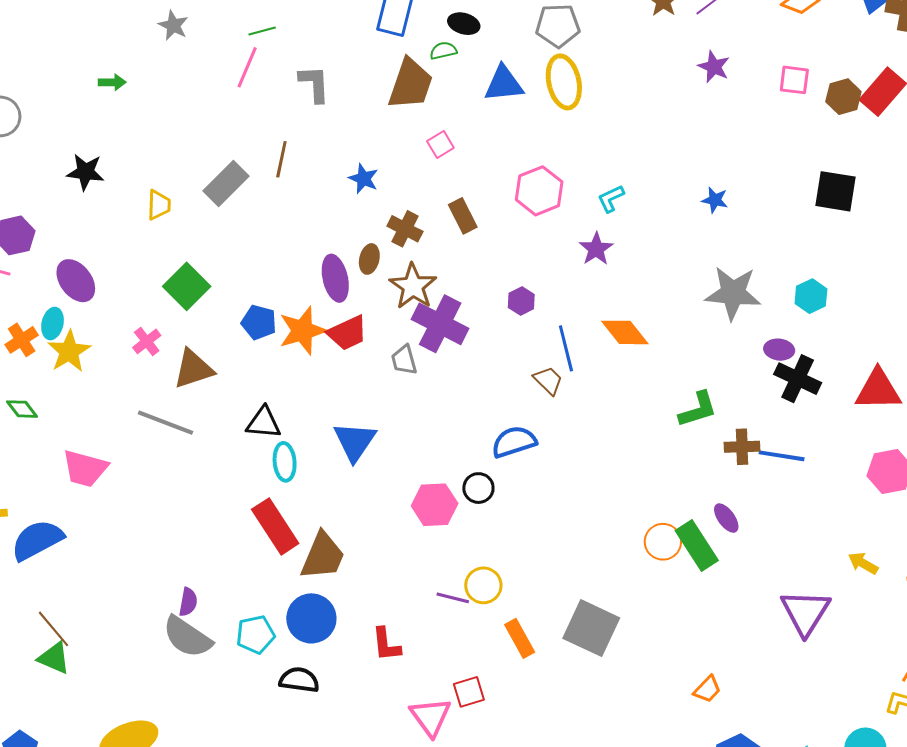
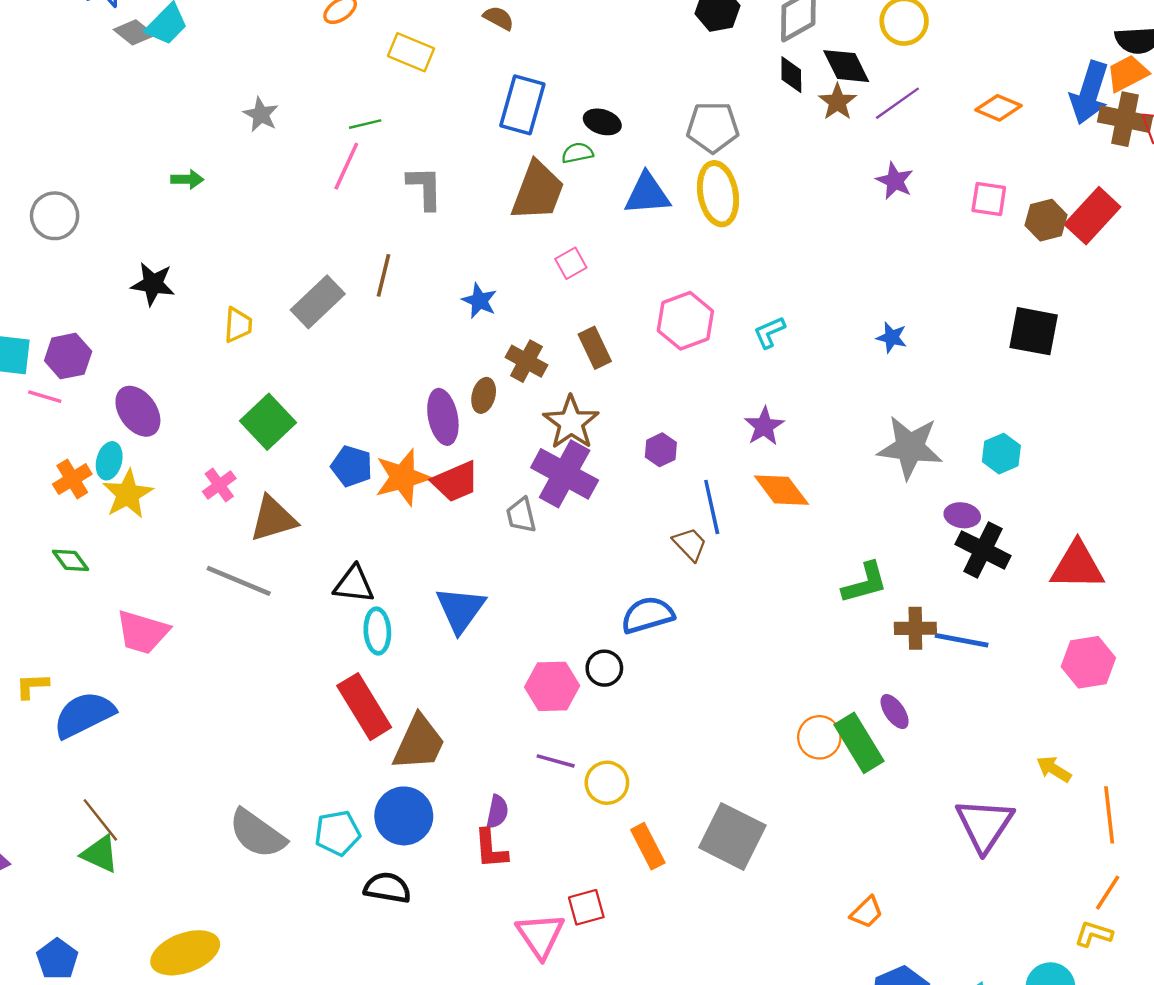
purple star: (596, 249) -> (764, 426), moved
brown star: (413, 286) -> (571, 422), moved
purple line: (453, 598) -> (556, 761), moved
purple semicircle: (188, 602) -> (497, 812), moved

